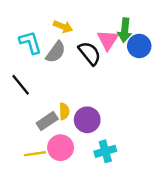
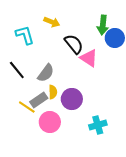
pink triangle: (108, 40) -> (89, 58), moved, turned -30
gray semicircle: (56, 52) -> (46, 73), moved
cyan cross: (105, 151) -> (98, 125), moved
yellow line: (35, 154) -> (27, 107), moved, turned 42

